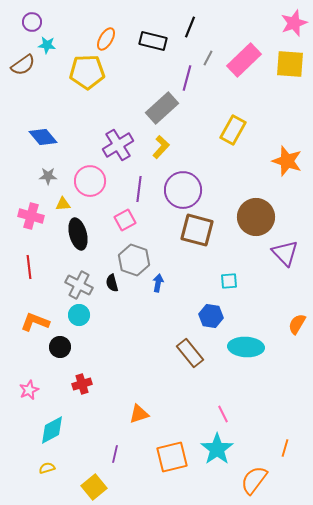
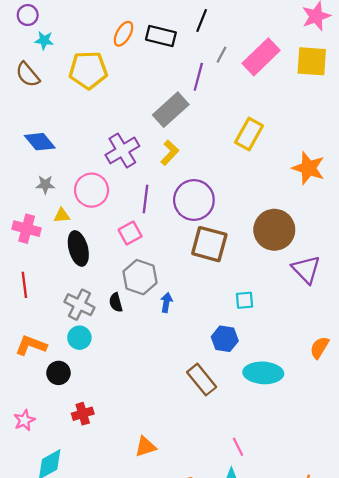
orange ellipse: (106, 39) -> (123, 34), moved
brown semicircle: (23, 65) -> (28, 75), moved, turned 85

